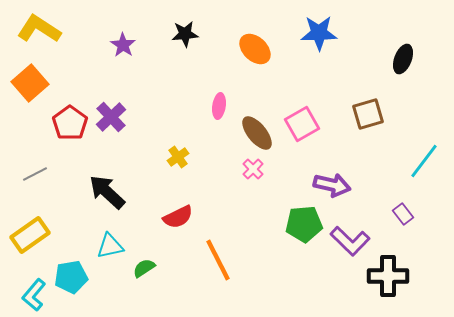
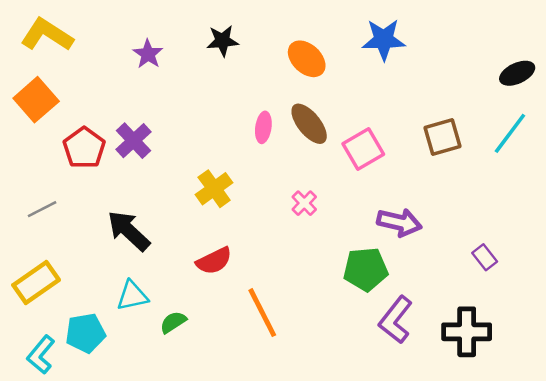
black ellipse: (403, 59) -> (517, 73), moved, turned 44
brown ellipse: (257, 133) -> (309, 124), moved
yellow cross: (178, 157) -> (214, 189), size x1.4
cyan line: (424, 161) -> (510, 133), moved
purple L-shape: (350, 241) -> (396, 320), moved, turned 84

